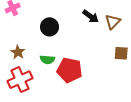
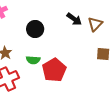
red pentagon: (70, 70) -> (54, 70), turned 30

